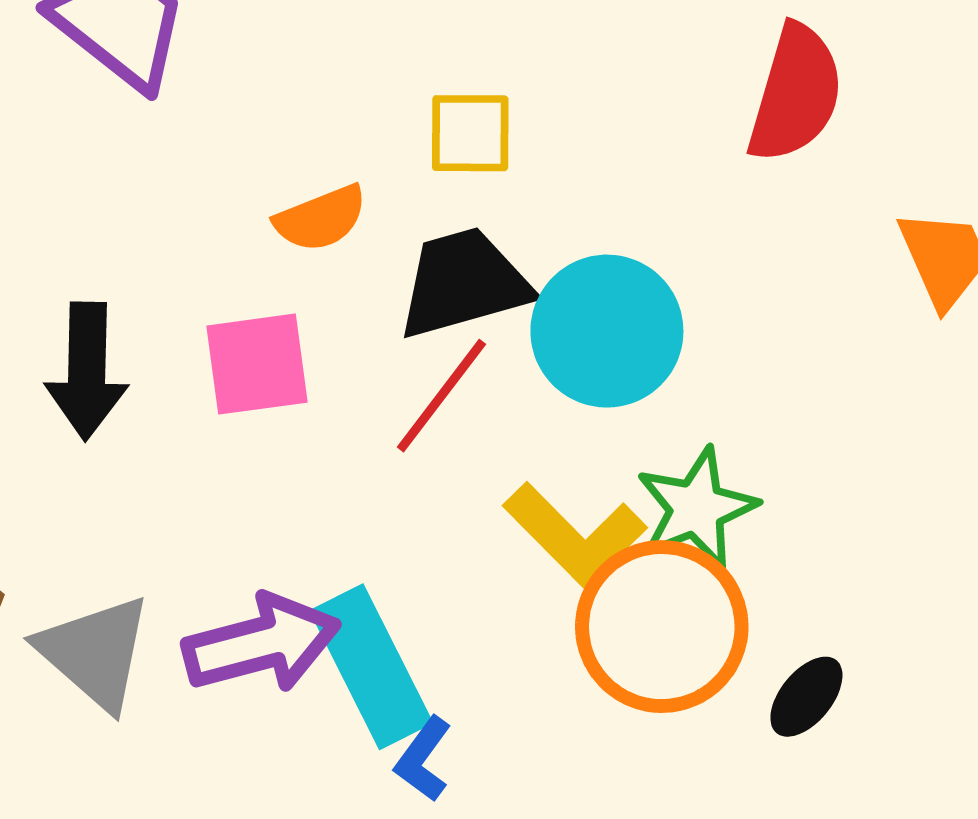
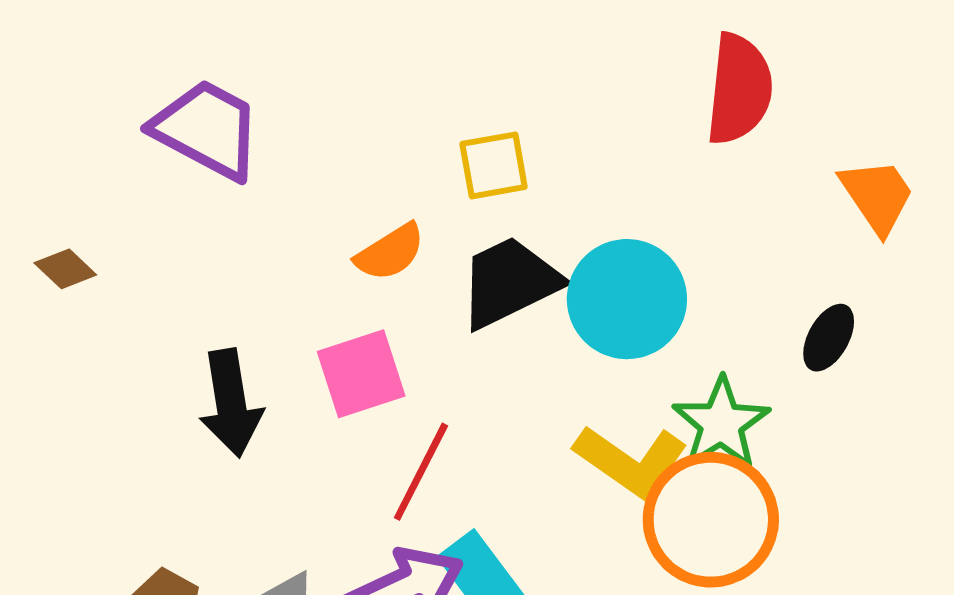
red line: (441, 396) -> (421, 472), moved
black ellipse: (806, 697) -> (829, 338), moved

